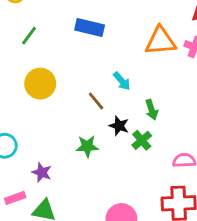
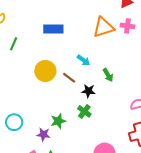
yellow circle: (40, 84) -> (45, 71), moved
green cross: (142, 140) -> (84, 111), moved
green star: (87, 146) -> (58, 121), moved

